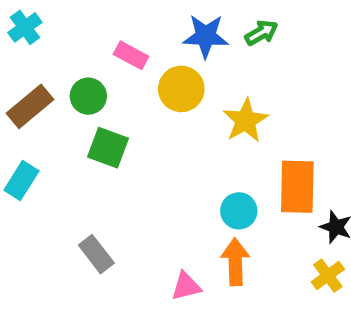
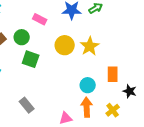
yellow circle: (181, 89) -> (65, 45), moved
orange rectangle: (297, 187) -> (113, 74), size x0.7
yellow cross: (328, 276) -> (113, 110), moved

